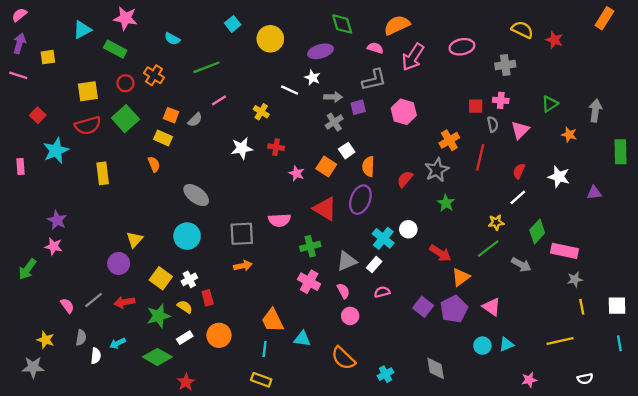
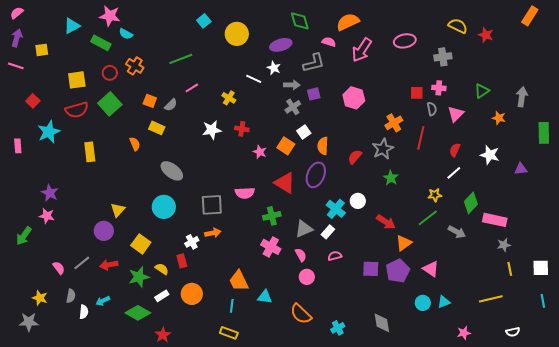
cyan semicircle: (172, 39) -> (126, 34), moved
gray L-shape: (374, 80) -> (314, 63), moved
yellow rectangle: (163, 138) -> (157, 128), moved
white cross: (189, 279) -> (192, 242), moved
purple square: (423, 307) -> (371, 269), turned -36

